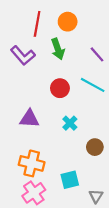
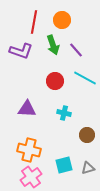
purple line: (97, 54) -> (76, 50), moved
purple L-shape: (23, 55) -> (21, 51), turned -30
cyan cross: (70, 123) -> (64, 113), turned -32
gray triangle: (96, 196) -> (88, 168), moved, turned 40

